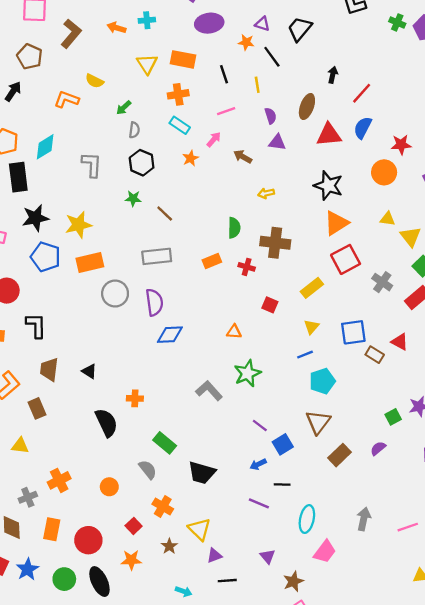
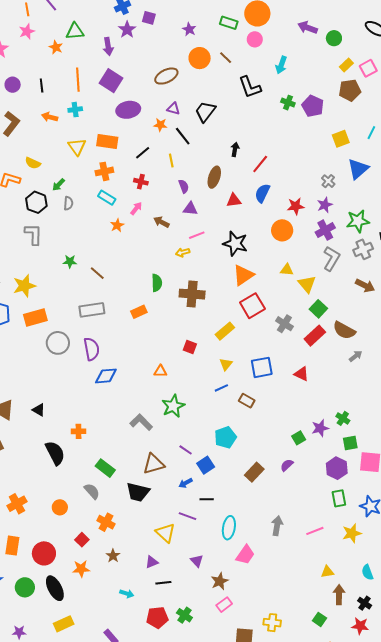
black line: (224, 74) -> (143, 153), turned 70
pink line: (226, 111) -> (197, 235), moved
red triangle: (329, 135) -> (234, 200), size x0.7
black hexagon: (142, 163) -> (36, 202), moved
red cross: (247, 267) -> (141, 182), moved
brown rectangle: (375, 355) -> (247, 401), moved
cyan pentagon: (322, 381) -> (225, 437), moved
brown triangle: (318, 422) -> (154, 464), moved, turned 40
yellow triangle: (199, 529) -> (165, 533), moved

